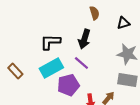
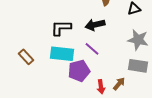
black arrow: (84, 39) -> (95, 25), turned 60
cyan rectangle: (51, 68) -> (62, 54), turned 35

